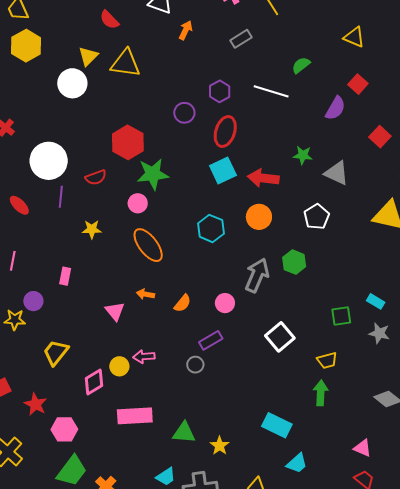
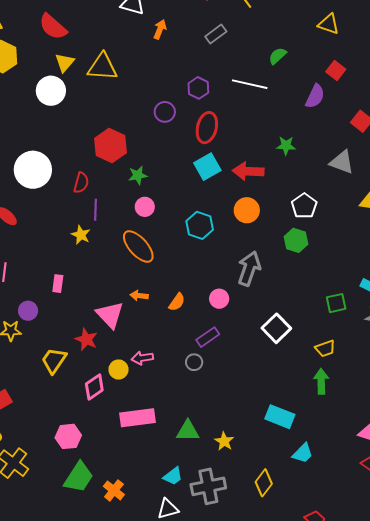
red semicircle: (109, 20) -> (53, 27), moved, size x1.4
gray triangle: (337, 173) -> (342, 162), moved
green star: (153, 174) -> (138, 175), size x0.6
red semicircle: (96, 177) -> (81, 183), turned -50
purple line: (61, 197) -> (95, 210), moved
pink circle: (138, 203) -> (145, 207), moved
yellow star: (92, 229) -> (81, 235), turned 30
green hexagon: (294, 262) -> (296, 240), moved
pink triangle: (115, 311) -> (110, 315), size x1.4
red star: (35, 404) -> (86, 339), moved

